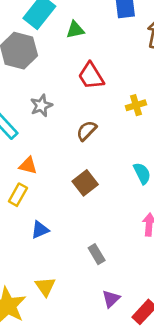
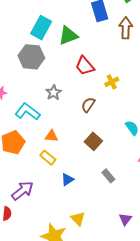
green triangle: (75, 30) -> (68, 36), size x1.5
yellow cross: (136, 105) -> (112, 82), moved
yellow rectangle: (18, 195) -> (48, 158), turned -70
gray rectangle: (97, 254) -> (108, 176), moved

